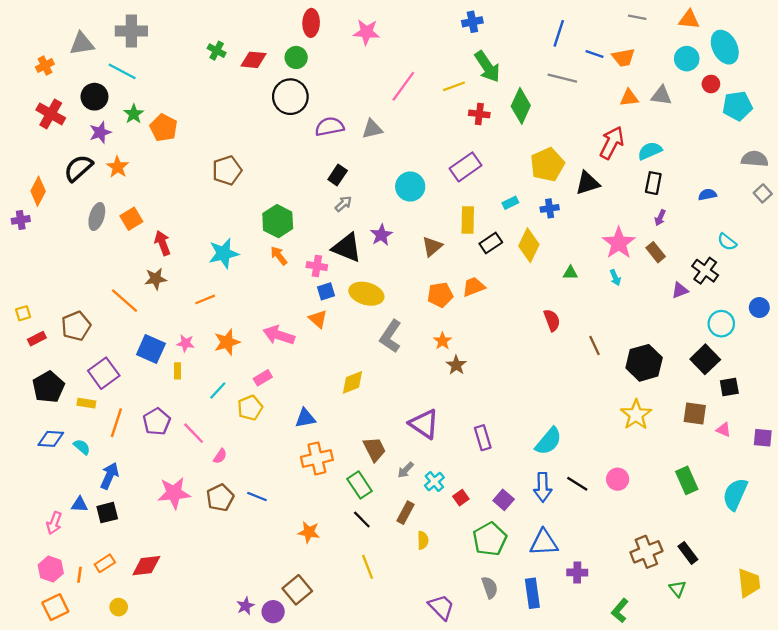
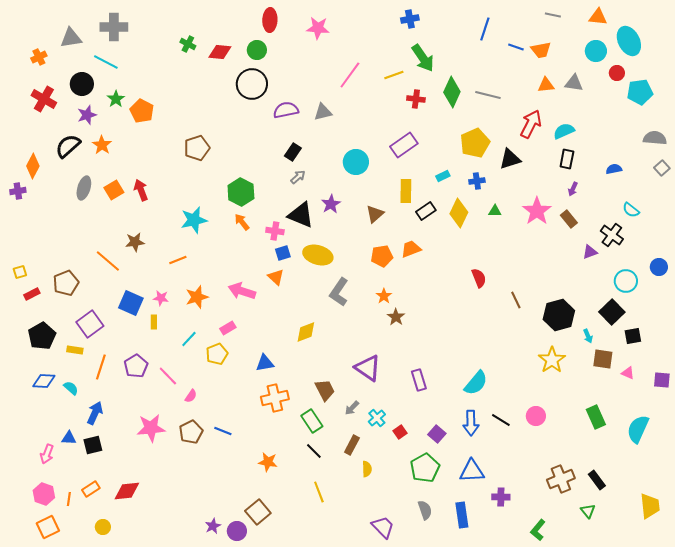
gray line: (562, 78) -> (488, 95), moved
red arrow: (162, 243) -> (141, 190), moved
green triangle: (570, 273) -> (495, 211), moved
cyan arrow: (615, 278) -> (588, 336), moved

